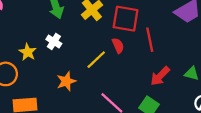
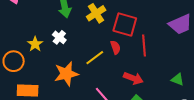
red arrow: (160, 76) -> (133, 78), moved, turned -120
orange star: (66, 81) -> (66, 74), size x1.4

